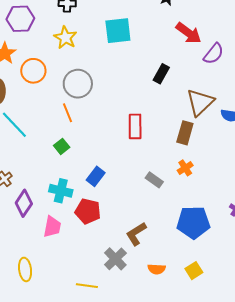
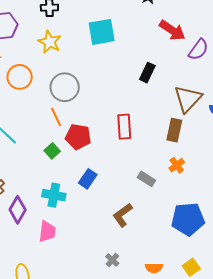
red pentagon: (88, 211) -> (78, 137), moved
brown L-shape: (136, 234) -> (123, 215), moved
gray cross: (115, 259) -> (112, 260), size x0.6

